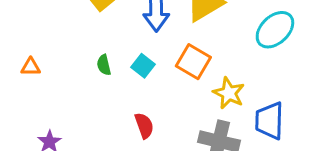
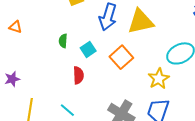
yellow star: (229, 93) -> (159, 79), moved
red semicircle: (144, 126) -> (78, 75), moved

